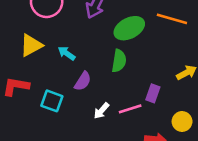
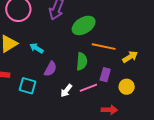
orange line: (172, 19) -> (104, 47), moved
green semicircle: (119, 61) -> (82, 61), moved
yellow circle: (182, 121) -> (127, 87), moved

